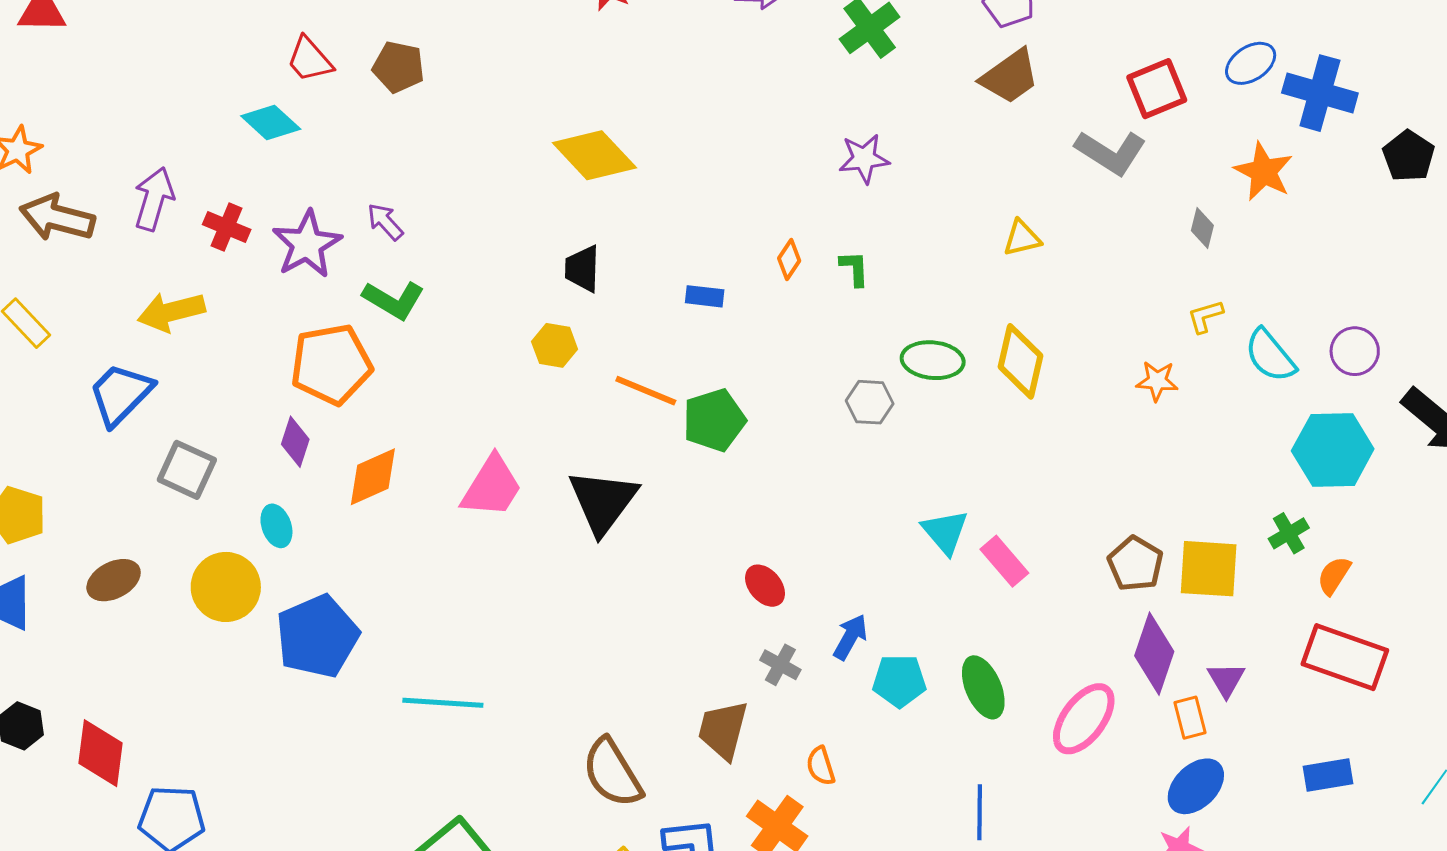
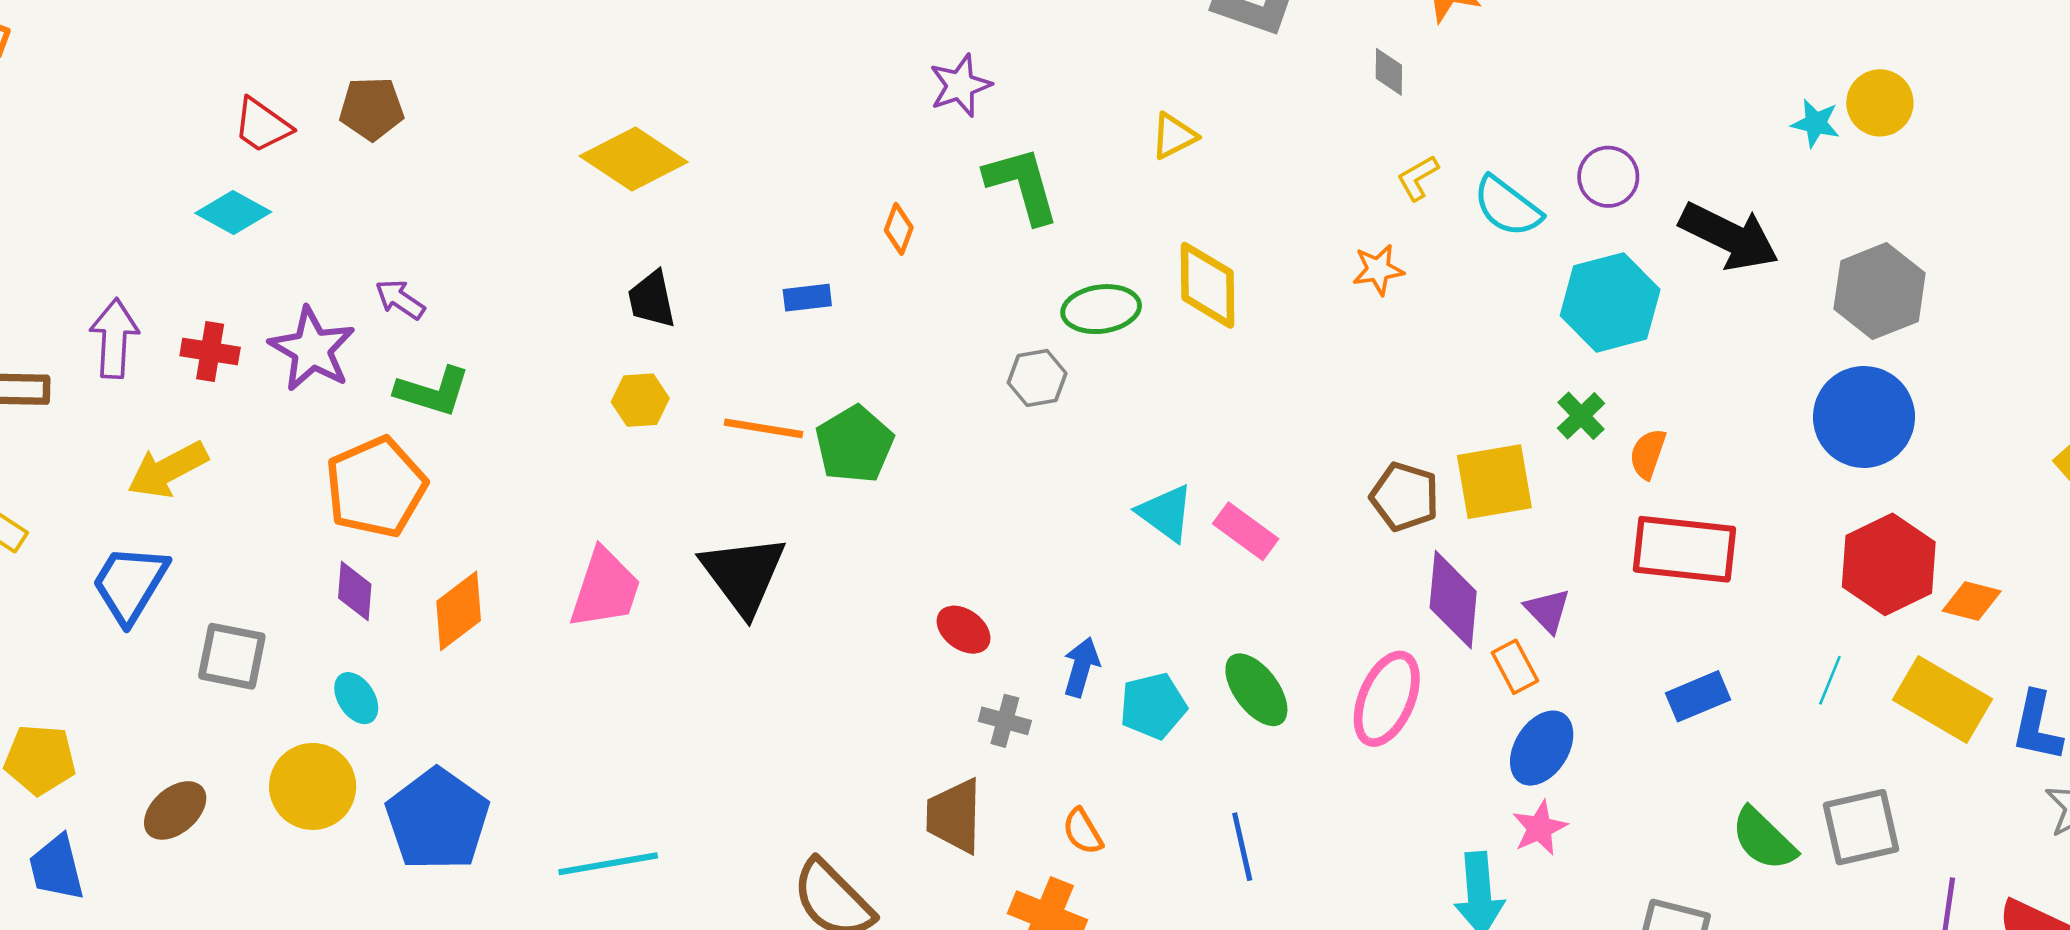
green L-shape: (854, 268) -> (1022, 185), moved, size x1.8
blue line: (980, 812) -> (1242, 847), moved

